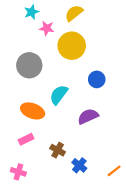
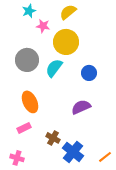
cyan semicircle: (59, 95) -> (54, 68), moved
orange ellipse: (33, 111) -> (30, 102), turned 45
blue cross: (79, 165) -> (73, 152), size x1.5

